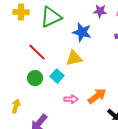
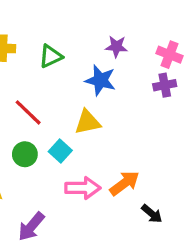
purple star: (100, 11) -> (116, 47), moved
green triangle: (51, 17) -> (51, 56), size x0.7
pink arrow: (71, 99) -> (83, 188), size x1.5

